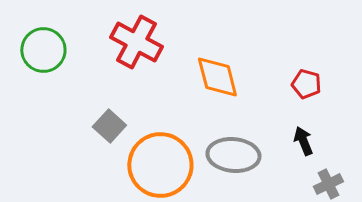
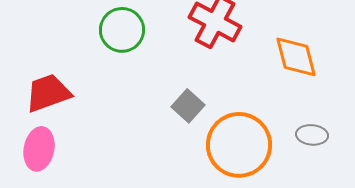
gray ellipse: (233, 155) -> (312, 135), size x0.6

